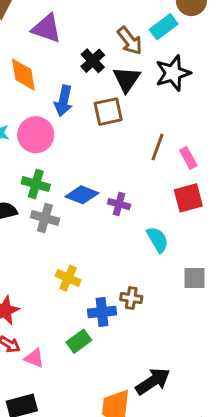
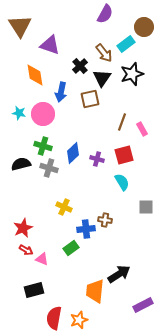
blue diamond: (82, 195) -> (73, 153), turned -65
red square: (188, 198) -> (124, 155), moved

